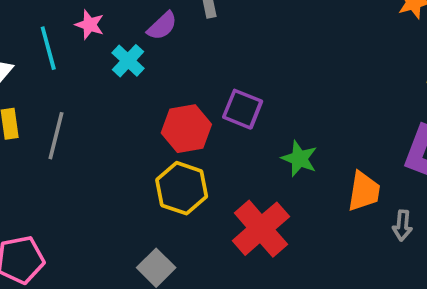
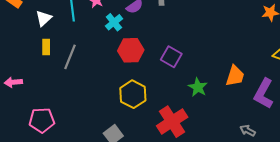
red hexagon: (186, 129) -> (131, 50), moved
orange trapezoid: (364, 191) -> (235, 76), moved
gray arrow: (402, 226) -> (248, 131), turned 105

